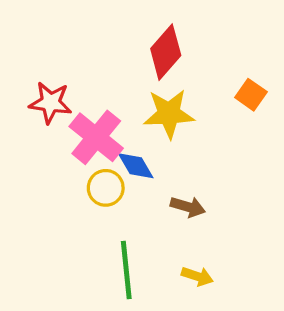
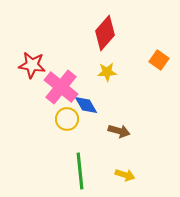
yellow star: (169, 114) -> (107, 72), size x0.6

